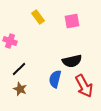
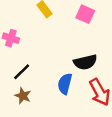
pink square: (72, 21) -> (85, 14), turned 35

